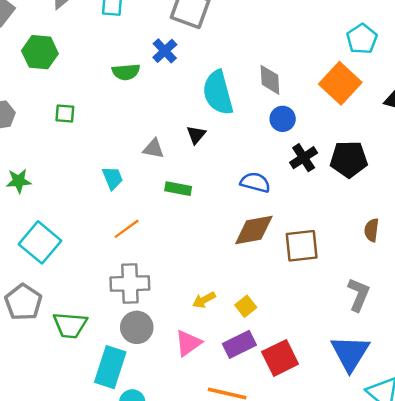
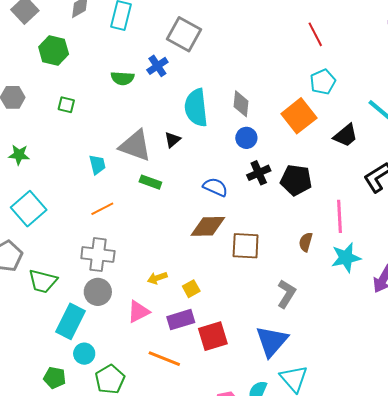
gray triangle: (154, 149) -> (135, 146), size x1.8

